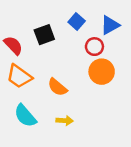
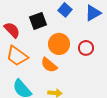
red circle: (94, 47) -> (86, 48), moved
orange circle: (102, 72) -> (59, 44), moved

